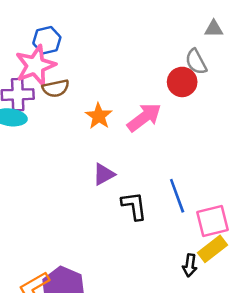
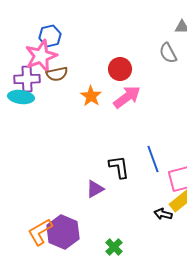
red circle: (182, 82) -> (120, 69), moved
purple triangle: (104, 174) -> (95, 189), moved
black arrow: (190, 265) -> (163, 214), turned 96

